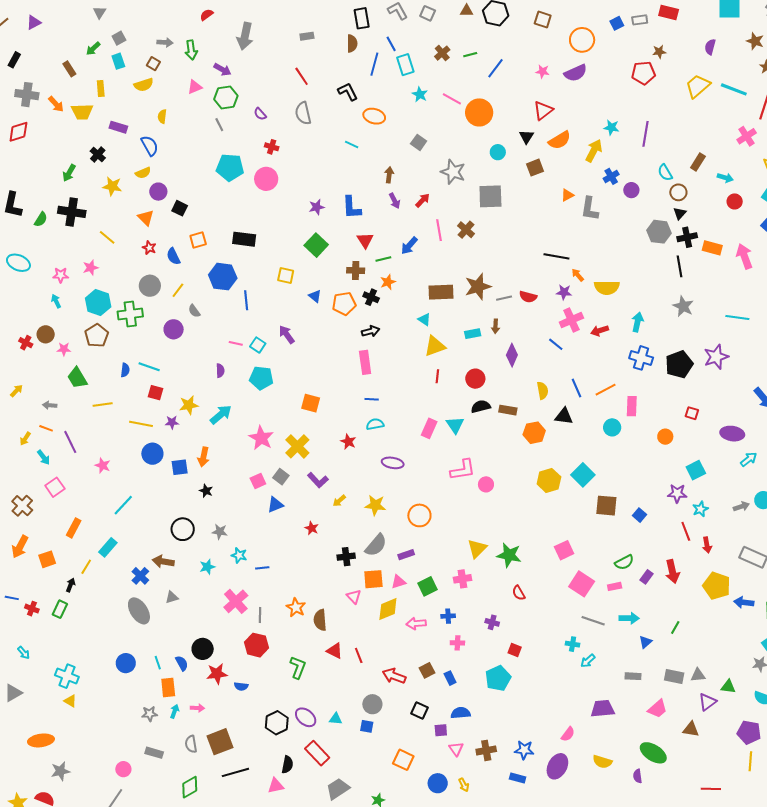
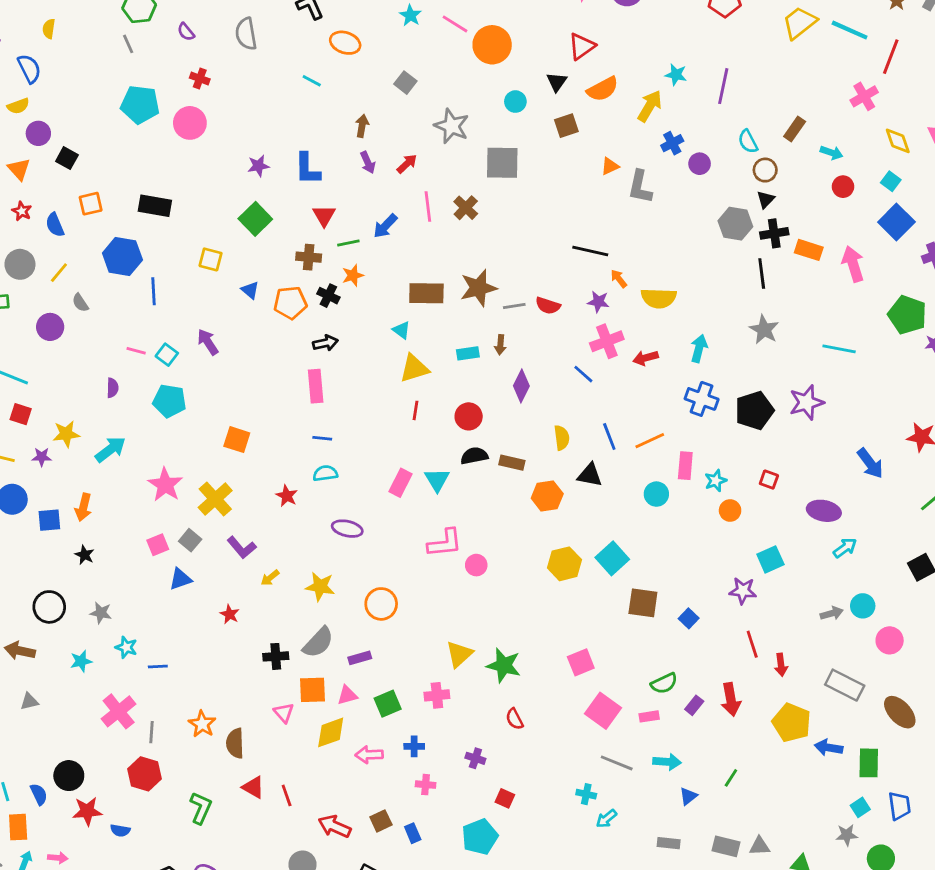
cyan star: (700, 509) -> (716, 481), moved

